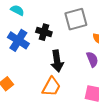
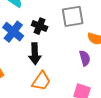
black arrow: (57, 61) -> (35, 54), moved

